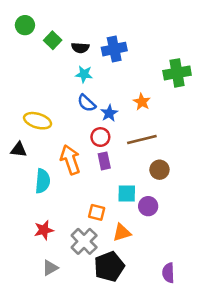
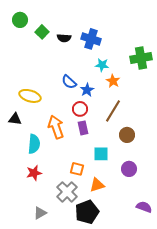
blue cross: (114, 49) -> (91, 39), turned 30
cyan star: (84, 74) -> (102, 65), moved
brown line: (142, 140) -> (113, 111), turned -45
purple circle: (148, 206) -> (129, 169), moved
red star: (44, 230) -> (34, 173), moved
purple semicircle: (168, 273) -> (144, 207), moved, turned 112

